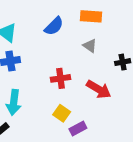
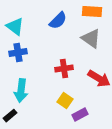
gray triangle: (90, 46) -> (91, 39), size x1.5

